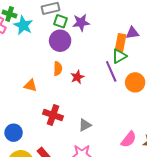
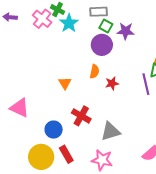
orange triangle: (31, 86) -> (65, 83), turned 32
gray triangle: (85, 125) -> (110, 131), size x1.5
blue circle: (14, 133) -> (54, 130), moved

